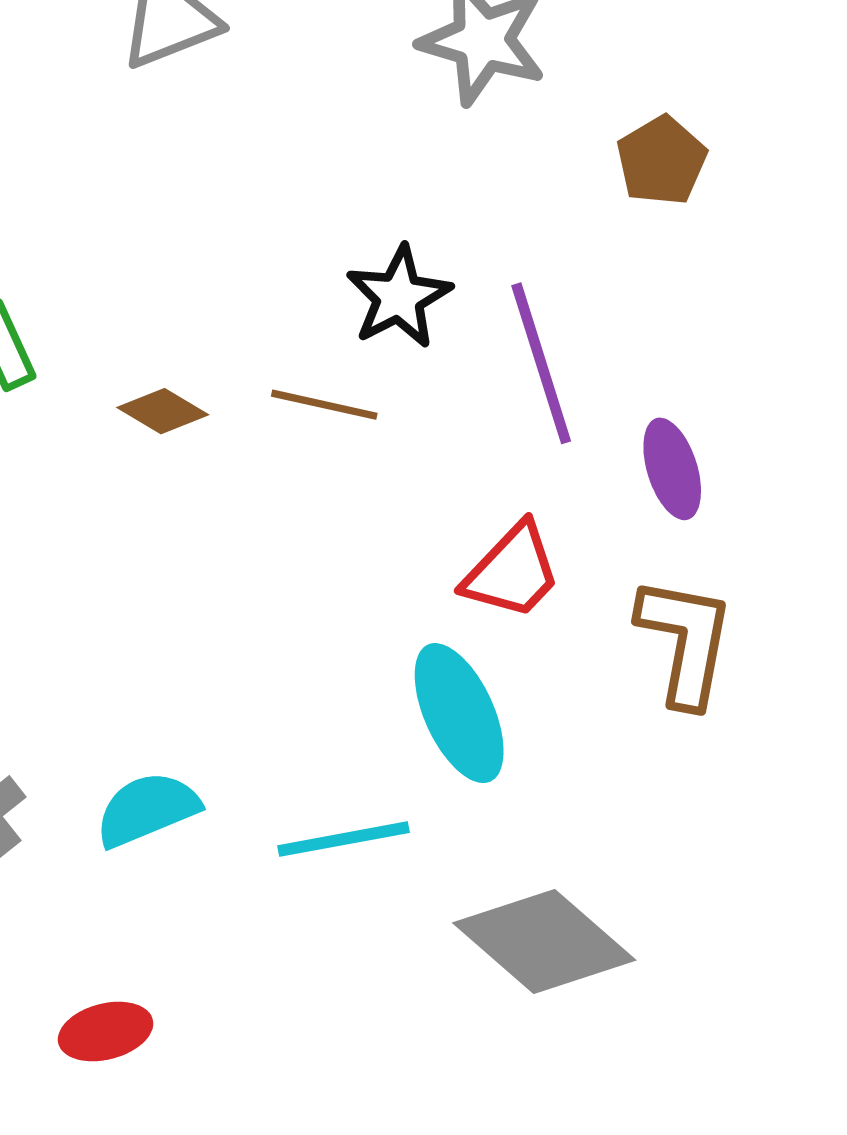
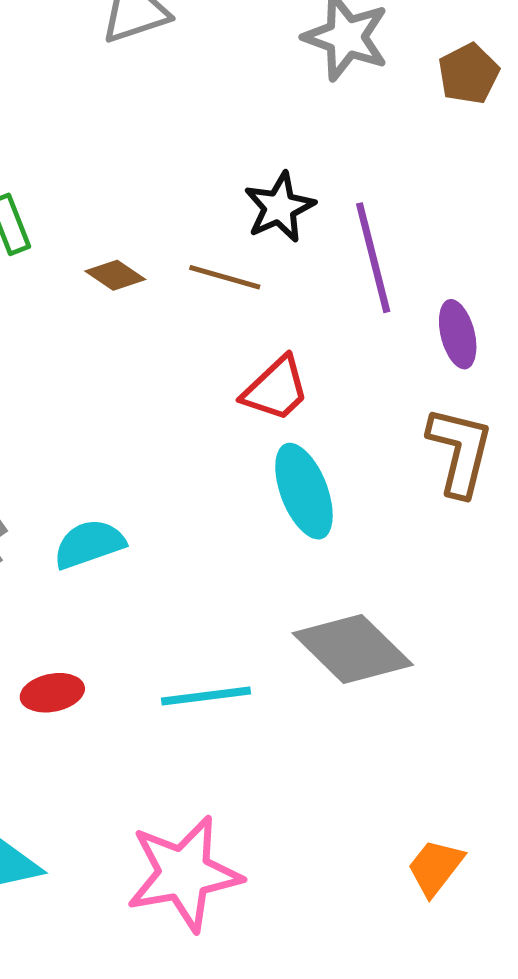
brown pentagon: (661, 161) -> (469, 74), moved
red trapezoid: (512, 571) -> (276, 389), moved
cyan line: (344, 839) -> (206, 696), moved

